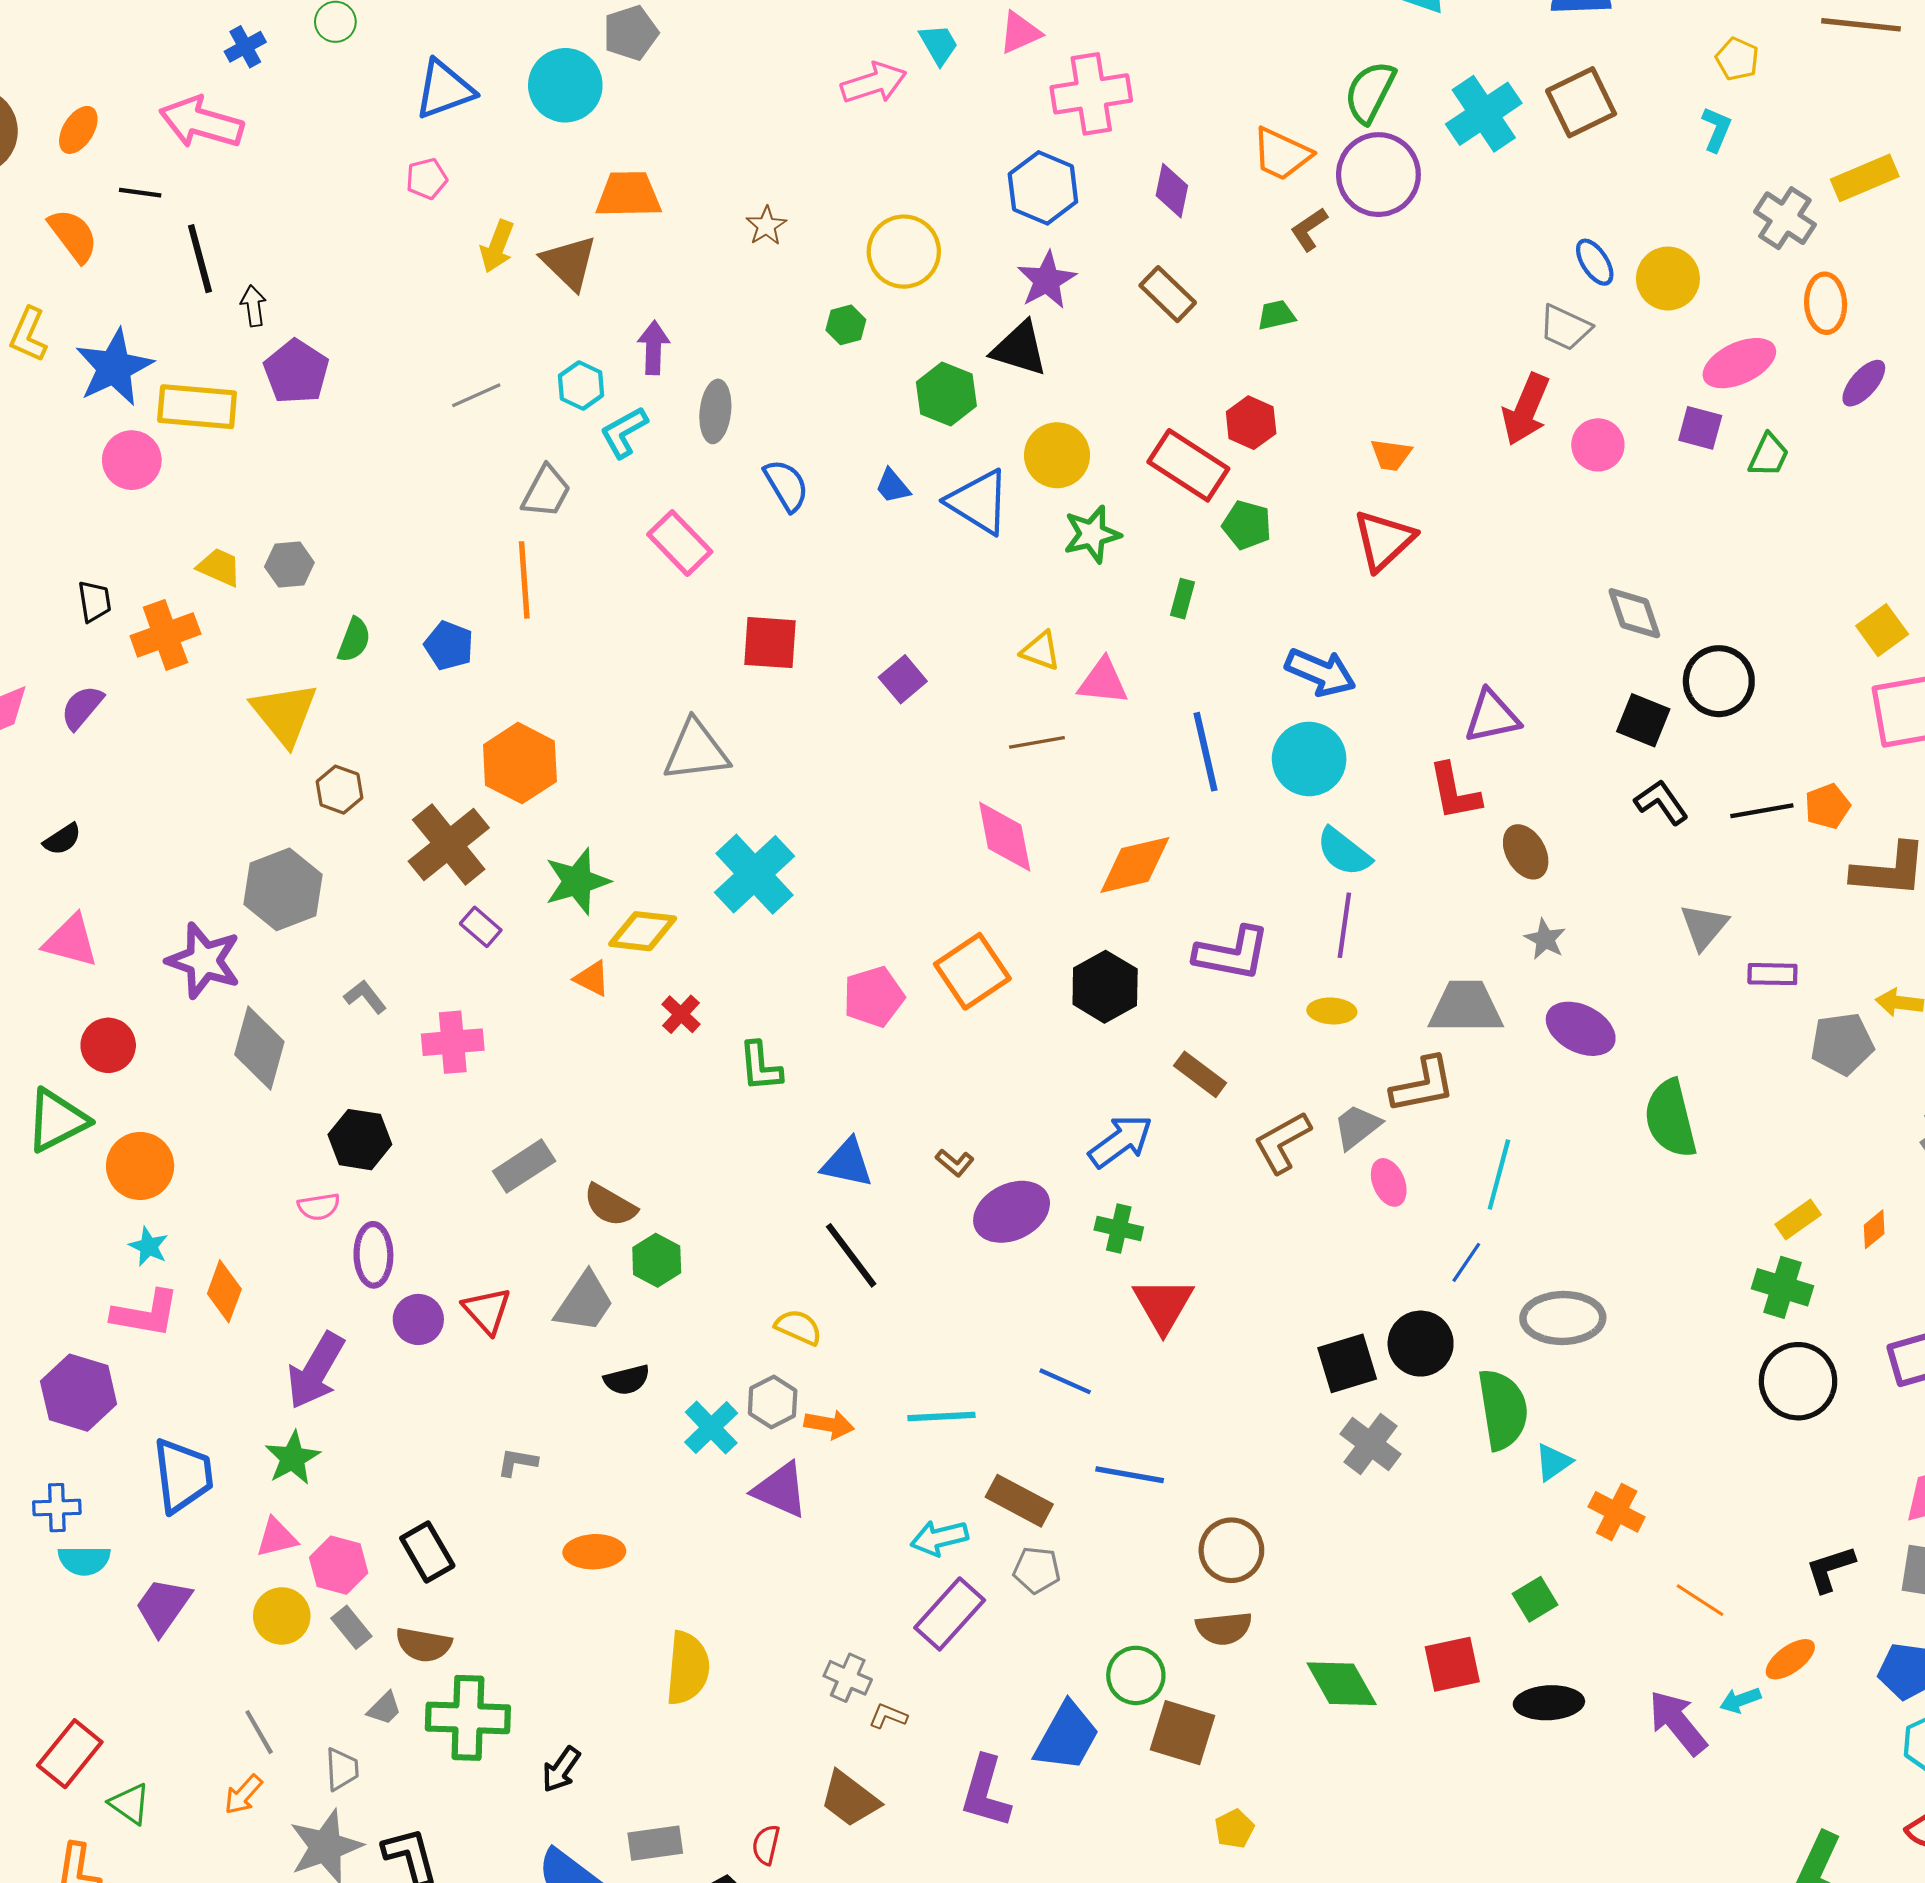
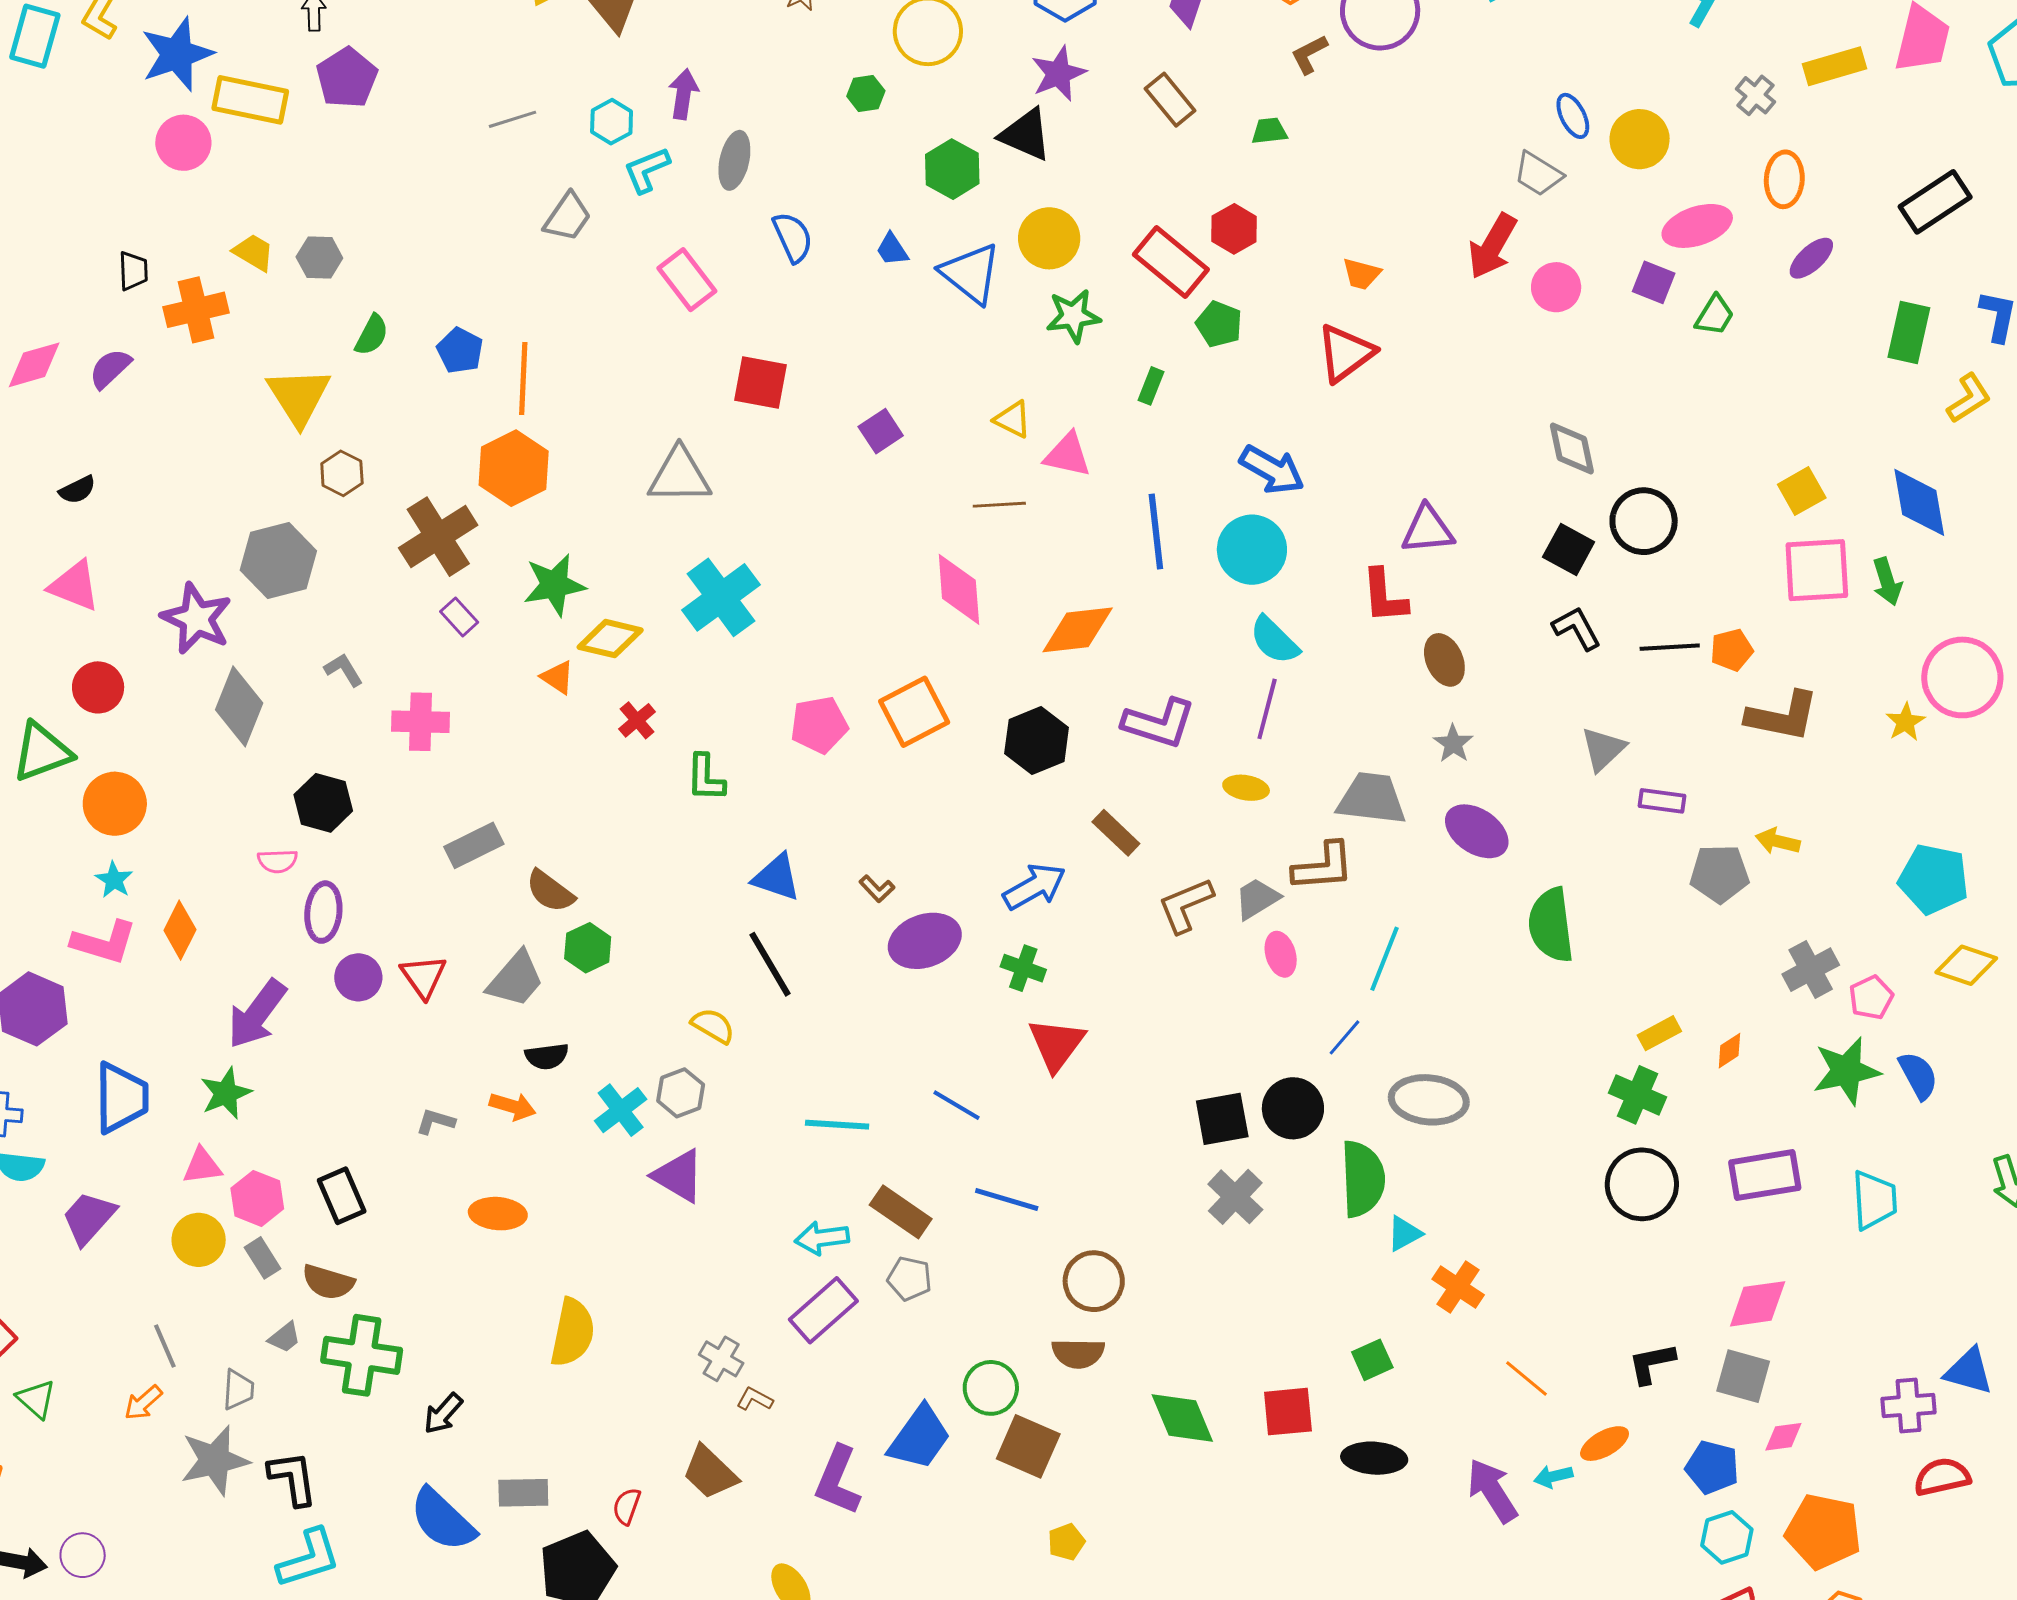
gray cross: (1785, 218) -> (1755, 95), size x0.7
orange line: (524, 580) -> (523, 379), moved
orange arrow: (829, 1425) -> (513, 1106), moved

